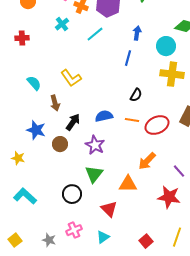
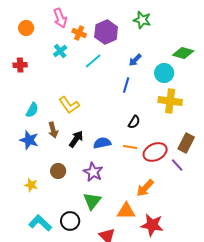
blue arrow: (137, 33) -> (135, 60), turned -144
cyan semicircle: (34, 83) -> (32, 110), turned 70
black arrow: (73, 122) -> (76, 139), moved
blue star: (36, 130) -> (29, 140), moved
yellow star: (18, 158) -> (31, 185), moved
purple line: (179, 171) -> (177, 165), moved
cyan L-shape: (25, 196) -> (40, 223), moved
red star: (169, 197) -> (152, 225), moved

